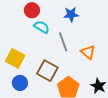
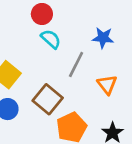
blue star: (71, 14) -> (103, 38), moved
gray line: (63, 42) -> (76, 64), turned 36

